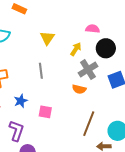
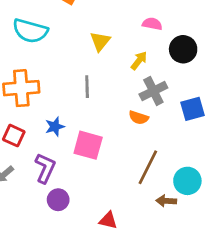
pink semicircle: (93, 29) -> (152, 24), moved
black circle: (106, 48) -> (183, 49), moved
pink square: (45, 112) -> (88, 145), size x1.5

